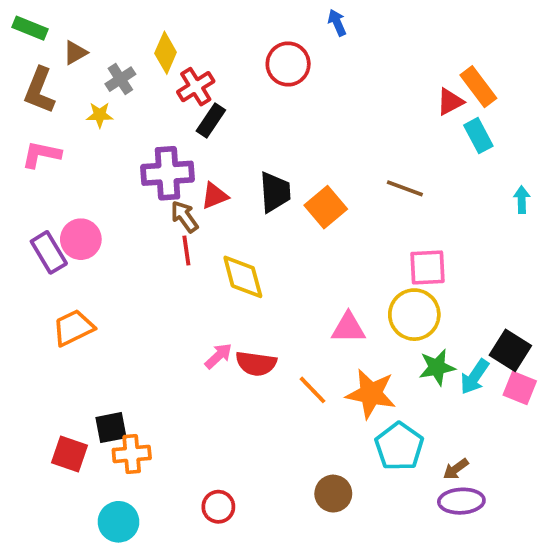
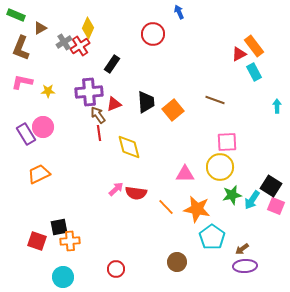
red cross: (196, 87) -> (80, 46), moved
yellow star: (100, 115) -> (48, 91), moved

